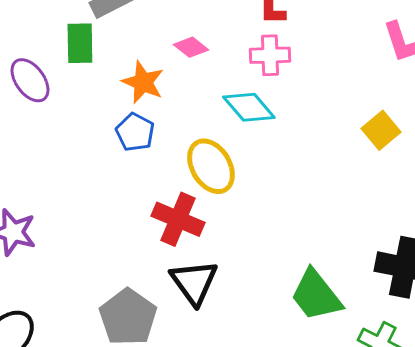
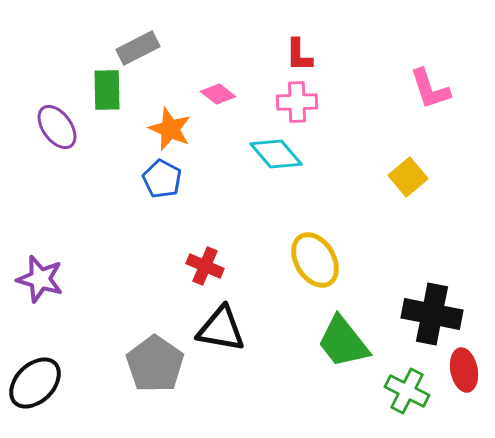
yellow ellipse: (211, 166) -> (315, 260), moved
red cross: (178, 219) -> (205, 266), size x0.7
black triangle: (194, 282) -> (221, 329), turned -44

